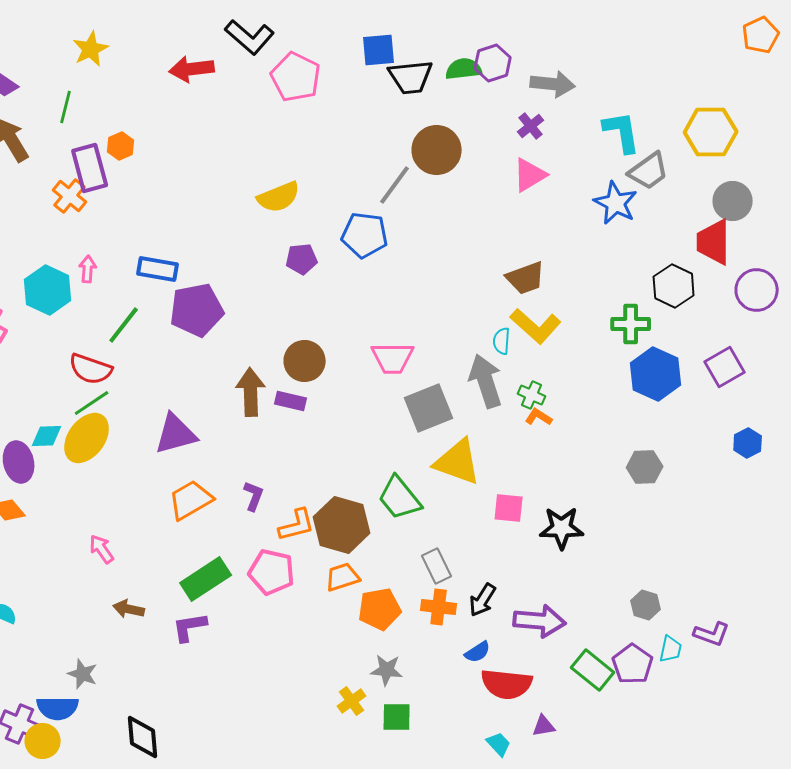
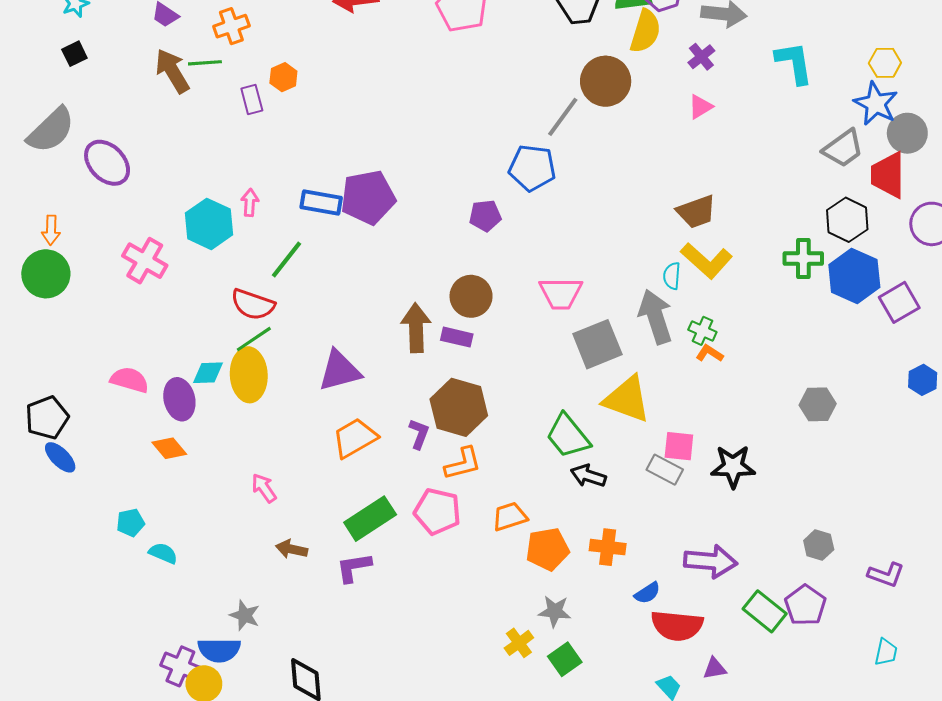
green line: (66, 107) -> (205, 63), moved, turned 72
yellow hexagon: (711, 132) -> (885, 63), size x0.6
purple rectangle: (90, 168) -> (252, 100), size x0.6
gray trapezoid: (649, 171) -> (843, 148), moved
pink triangle: (530, 175) -> (700, 107), size x0.7
orange cross: (70, 196) -> (231, 26), moved, turned 32
yellow semicircle: (279, 197) -> (645, 31), moved, turned -51
blue star: (616, 203) -> (876, 104), moved
purple pentagon: (302, 259) -> (485, 216), moved
purple pentagon: (197, 310) -> (368, 197), moved
blue hexagon: (656, 374) -> (854, 276), moved
yellow ellipse: (87, 438) -> (249, 375), turned -39
brown hexagon: (342, 525) -> (459, 407), moved
gray rectangle: (437, 566) -> (665, 470), moved, turned -36
black arrow: (483, 600) -> (588, 476), moved, turned 76
cyan trapezoid: (671, 649) -> (886, 652), moved
green square: (397, 717) -> (565, 659), turned -36

